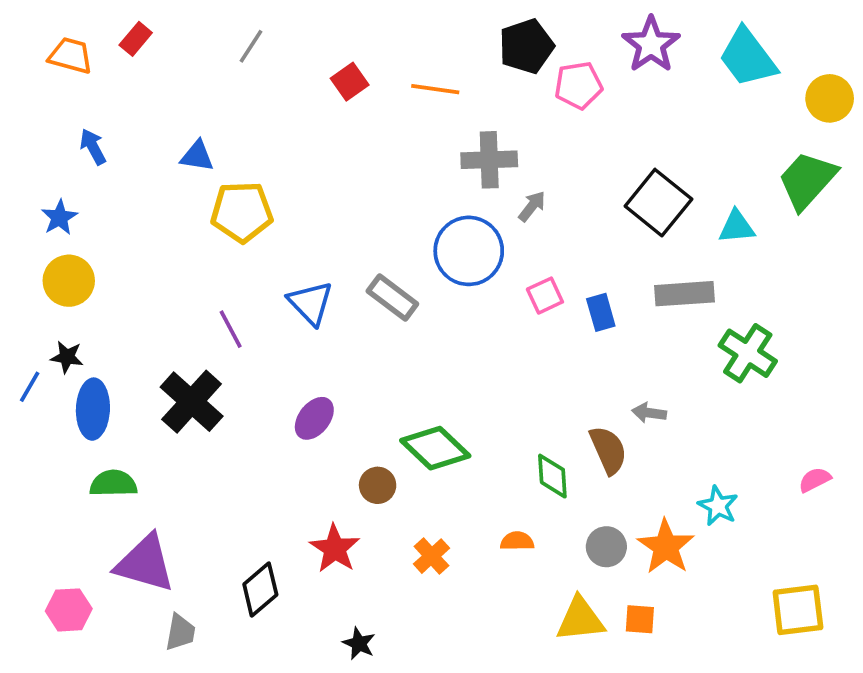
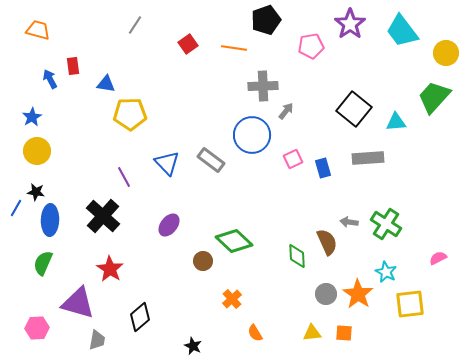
red rectangle: (136, 39) -> (73, 66), moved, turned -48
black pentagon: (526, 46) -> (266, 20), moved
green cross: (748, 353) -> (386, 224), moved
green semicircle: (113, 483) -> (43, 263), moved, turned -65
orange semicircle: (517, 541) -> (255, 333), moved, turned -120
red star: (335, 549) -> (110, 269), moved
yellow square: (798, 610) -> (410, 304), moved
yellow triangle: (580, 619) -> (312, 333), size x0.7

